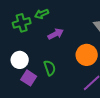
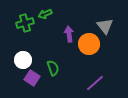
purple arrow: (56, 34) -> (69, 34), moved, turned -70
orange circle: (87, 55) -> (89, 44), moved

